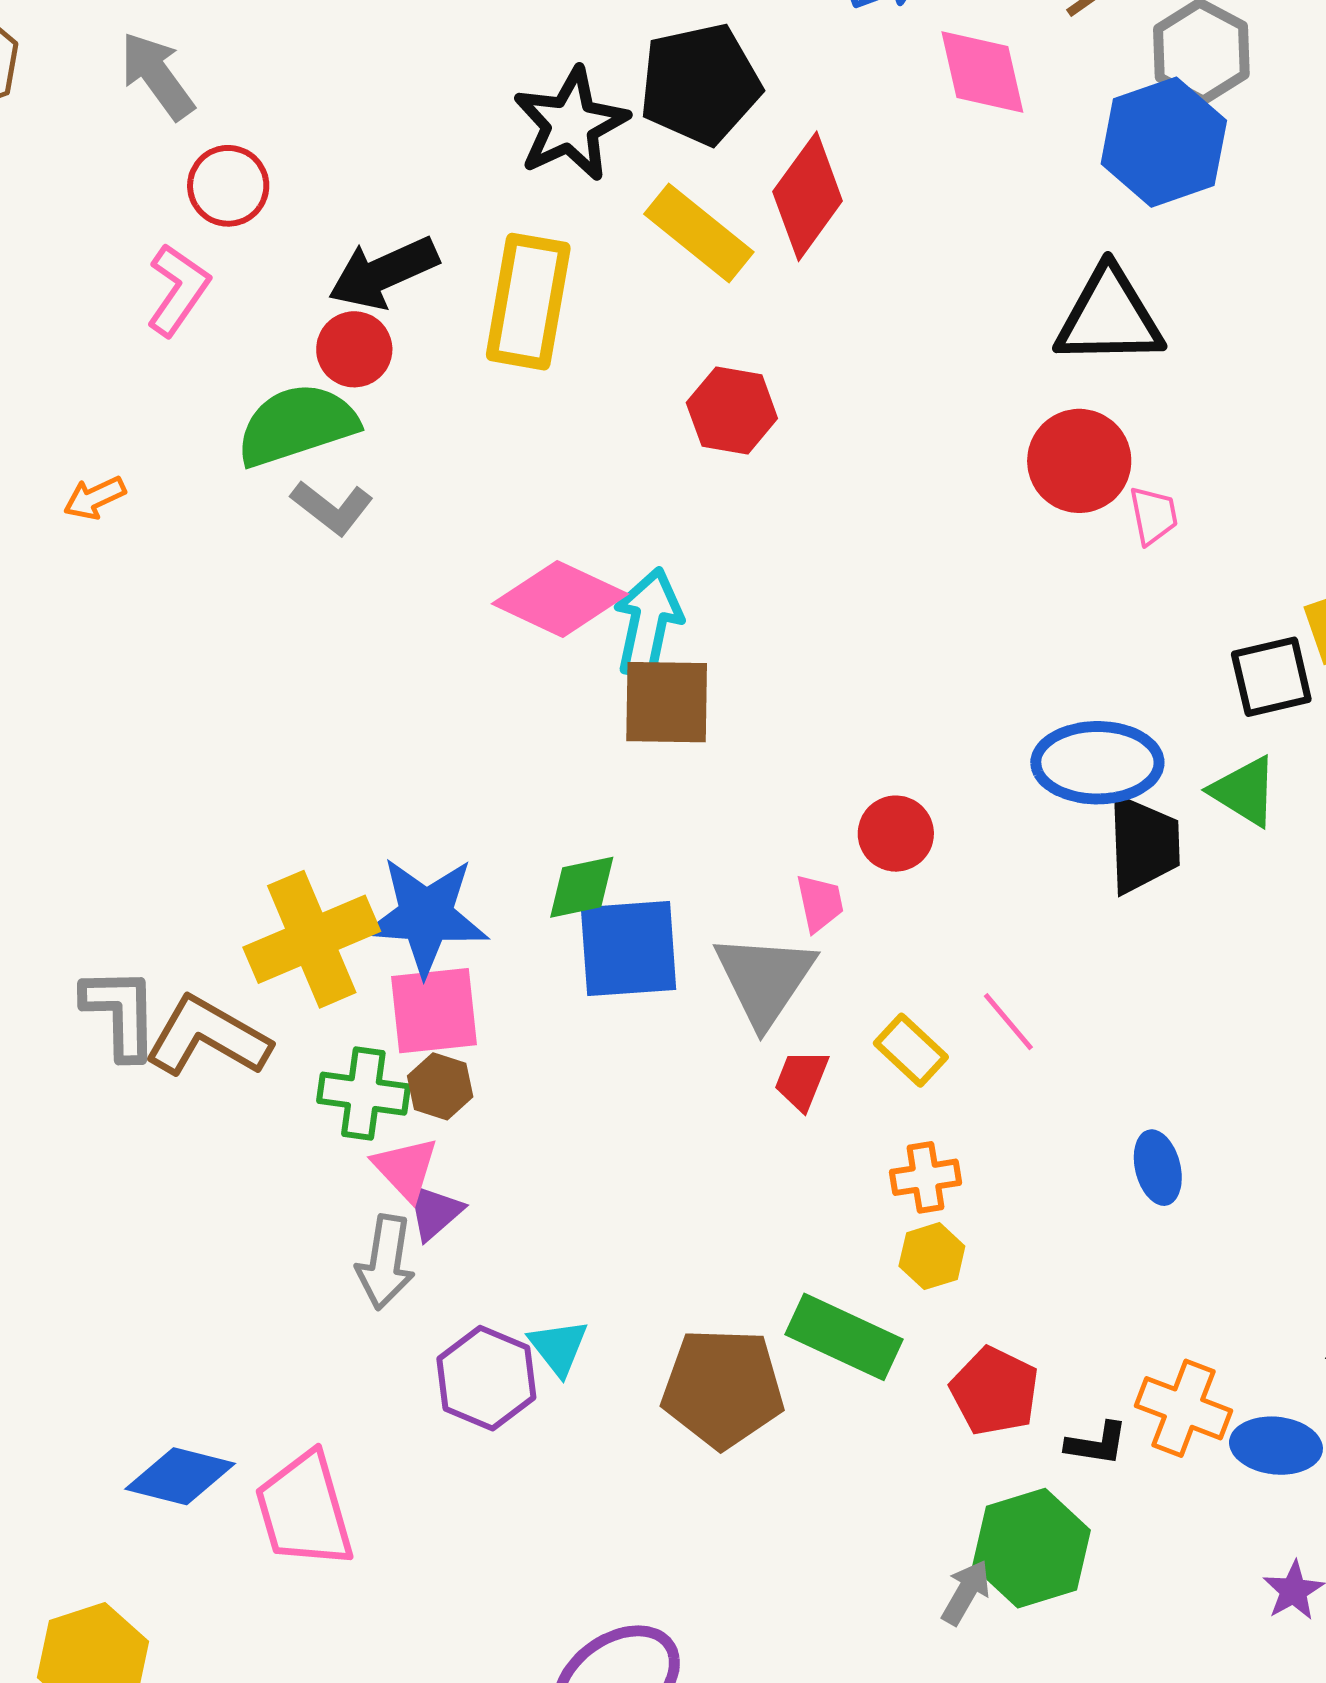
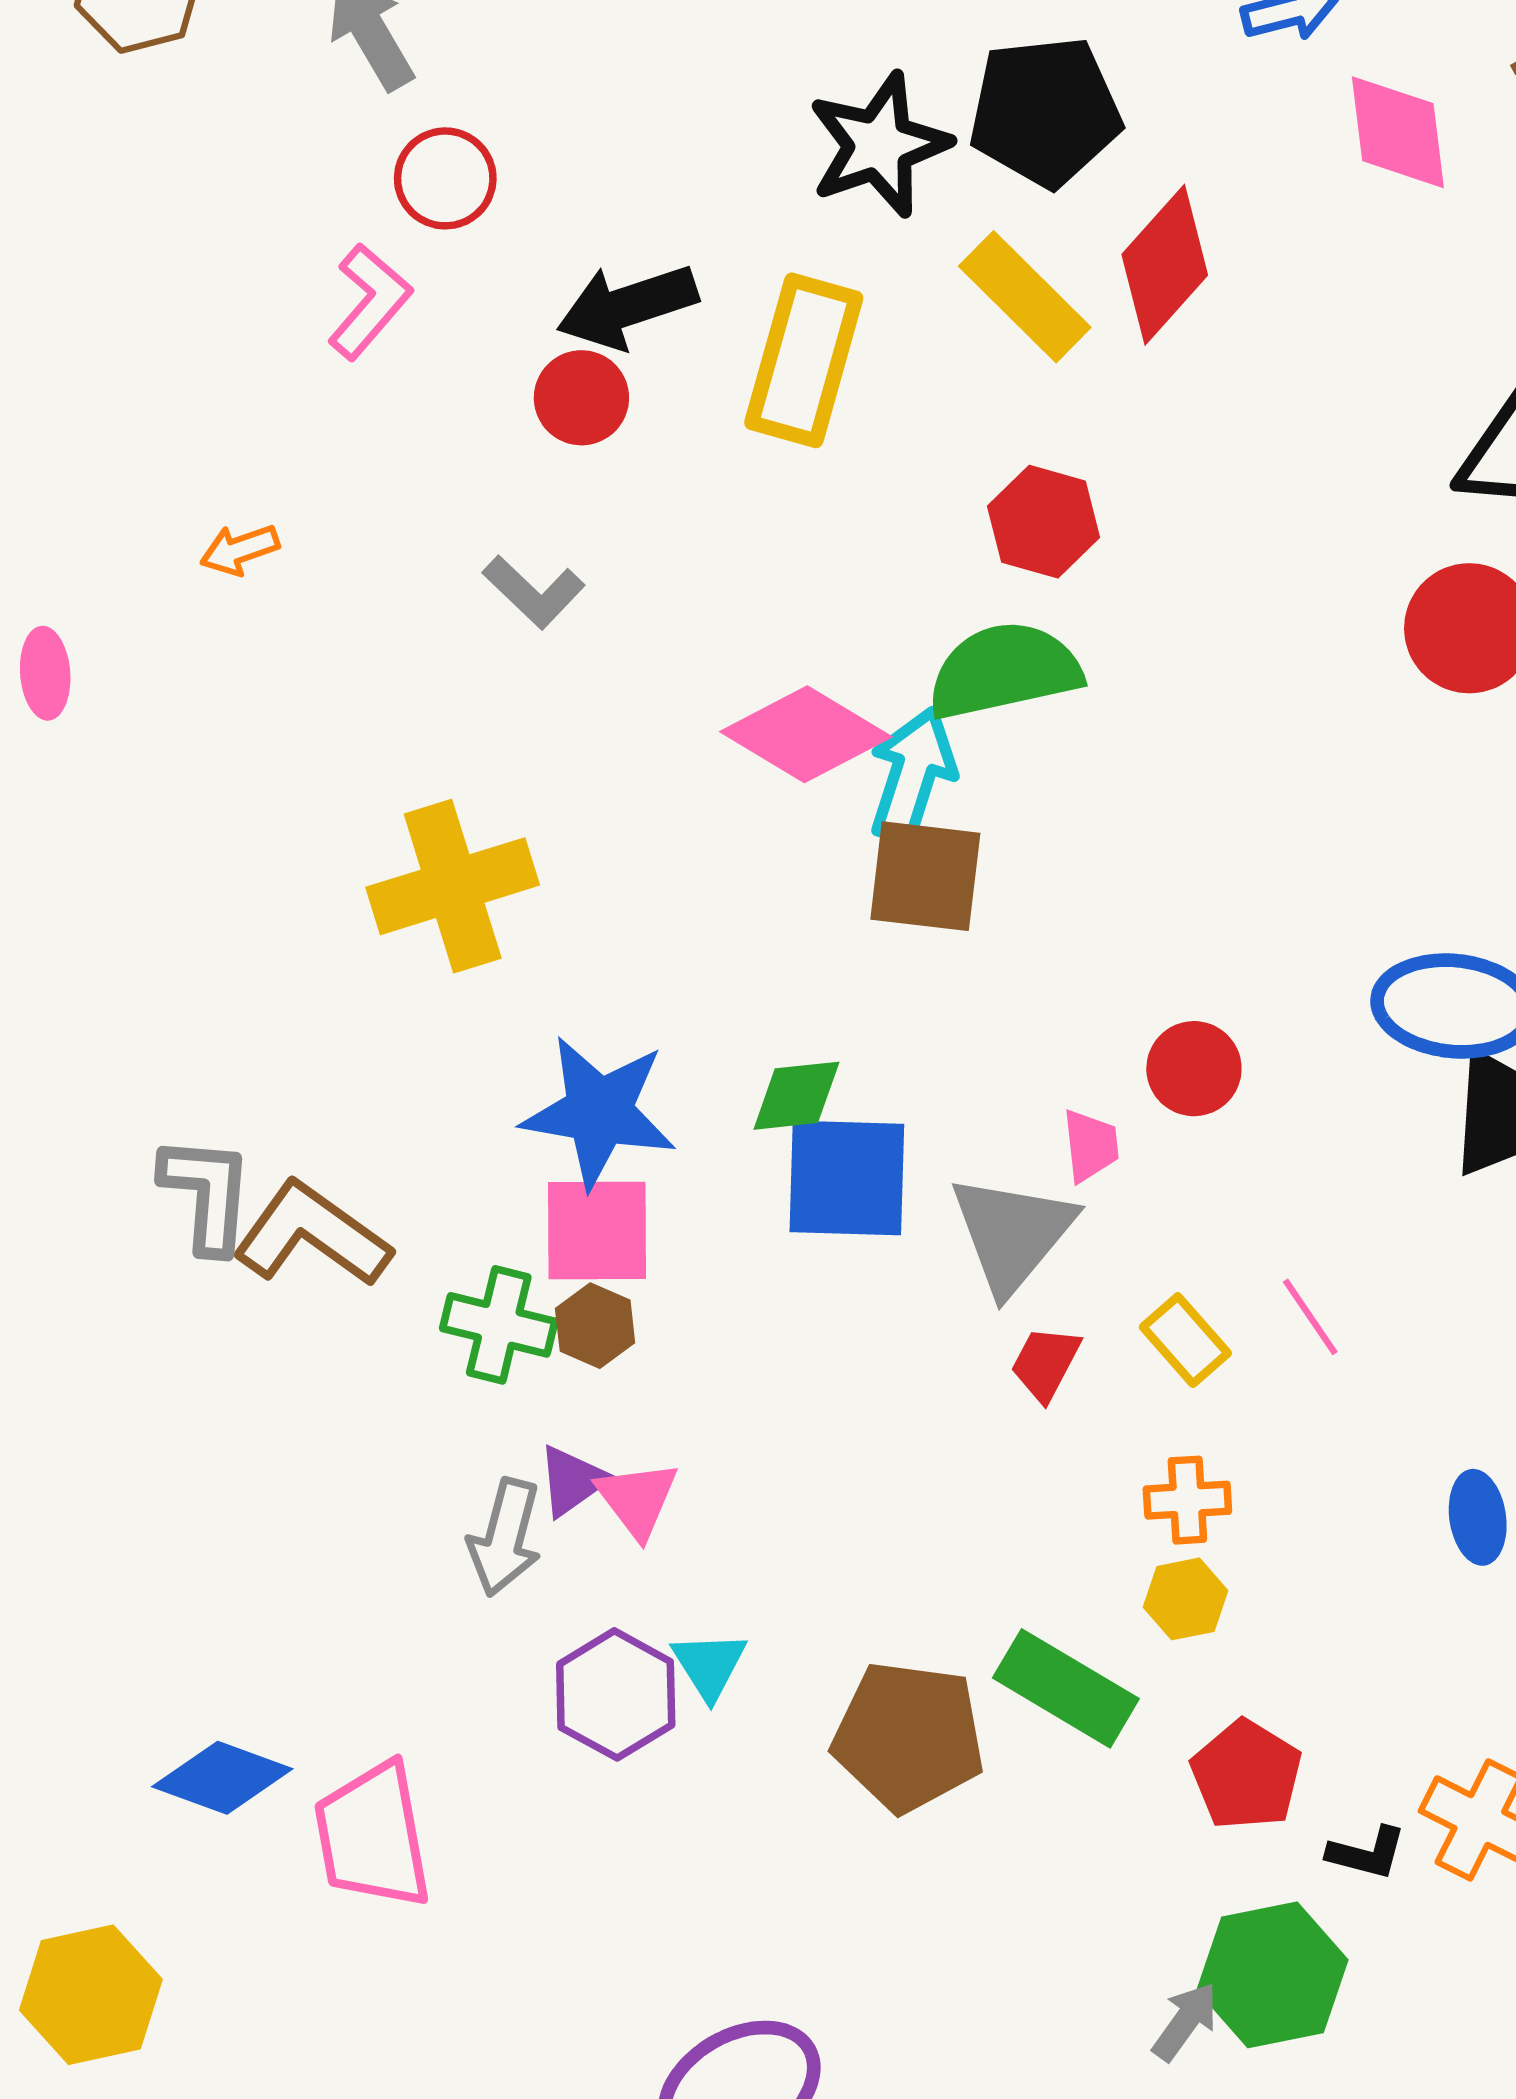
green semicircle: (297, 425) -> (1004, 671), moved
yellow cross: (312, 939) -> (453, 886), moved
pink triangle: (406, 1169) -> (637, 1499), moved

